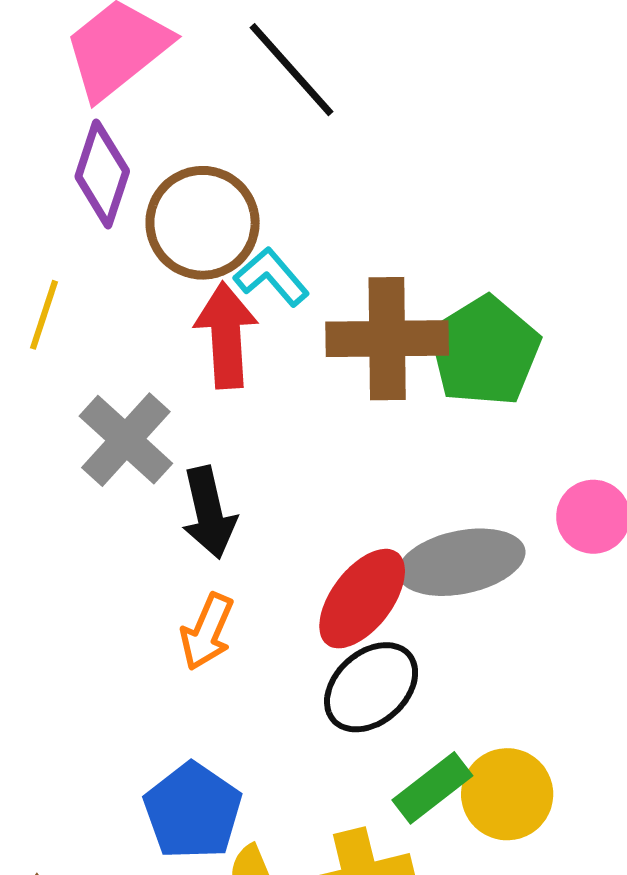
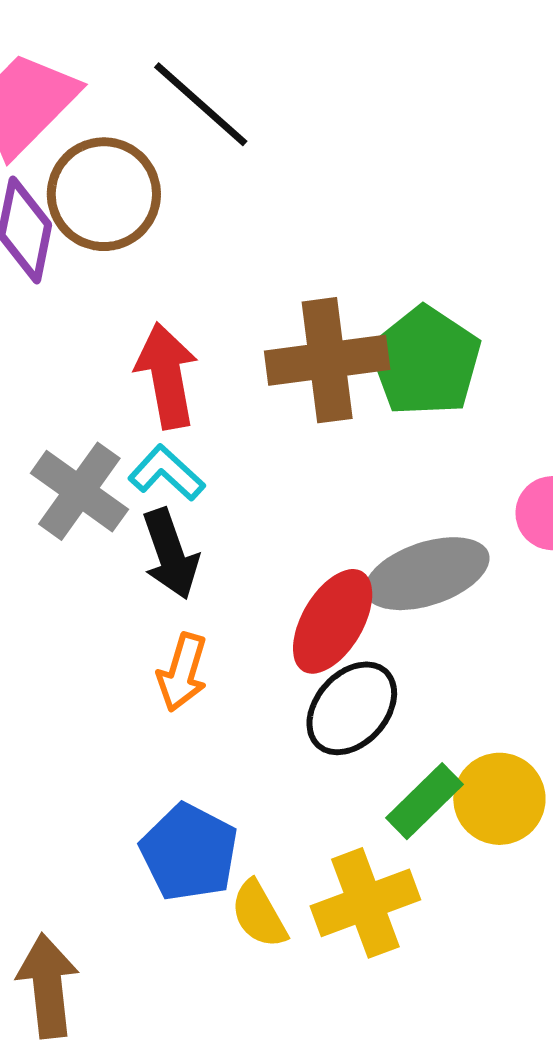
brown circle: (203, 223) -> (104, 194), moved
cyan L-shape: (272, 277) -> (167, 473), moved

